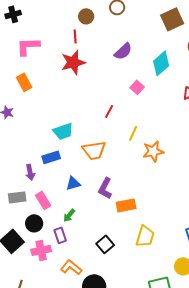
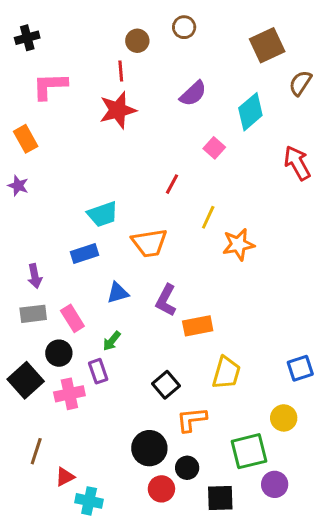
orange rectangle: (24, 82) -> (26, 139), moved
purple arrow: (30, 172) -> (35, 276), moved
orange L-shape: (71, 267) -> (192, 419), moved, turned -45

